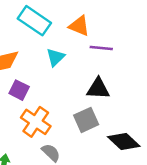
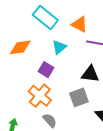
purple square: (19, 90) -> (46, 70), moved

